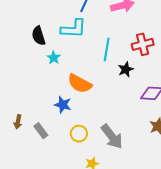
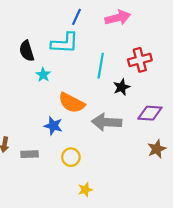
gray rectangle: (41, 131) -> (30, 154), turned -56
gray arrow: (112, 136) -> (107, 122), moved, turned 132

